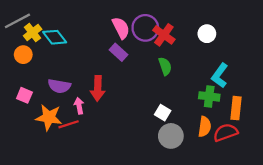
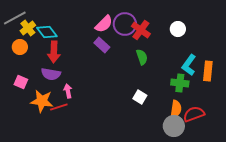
pink semicircle: (121, 28) -> (104, 24), turned 72
red arrow: (98, 88) -> (54, 52), moved
orange rectangle: (236, 108) -> (208, 71), moved
gray circle: (171, 136) -> (174, 126), moved

